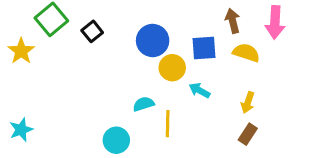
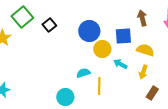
yellow semicircle: (246, 53) -> (145, 50), moved
yellow arrow: (248, 102) -> (143, 72), moved

